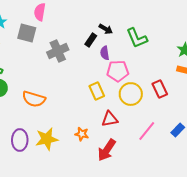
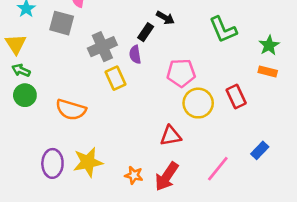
green L-shape: (137, 38) -> (223, 30), moved
purple semicircle: (105, 53) -> (135, 55), moved
yellow rectangle: (97, 91) -> (115, 78), moved
pink line: (147, 131) -> (218, 169), moved
orange star: (82, 134) -> (134, 175), moved

